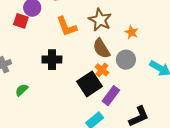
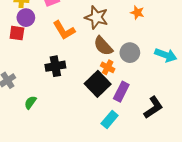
orange star: (132, 32) -> (137, 13), moved

